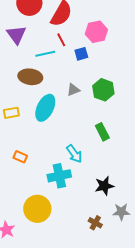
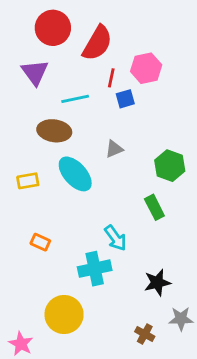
red line: (61, 40) -> (111, 78), moved, turned 40
green hexagon: (103, 90) -> (170, 166), moved
cyan ellipse: (45, 108) -> (75, 174), turned -68

